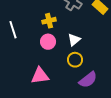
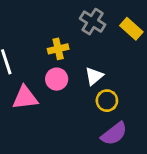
yellow circle: (75, 60) -> (107, 101), moved
pink triangle: (40, 76) -> (25, 98), moved

